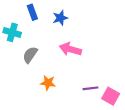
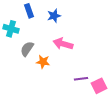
orange star: (48, 83) -> (43, 62), moved
pink square: (111, 96) -> (99, 86), turned 35

